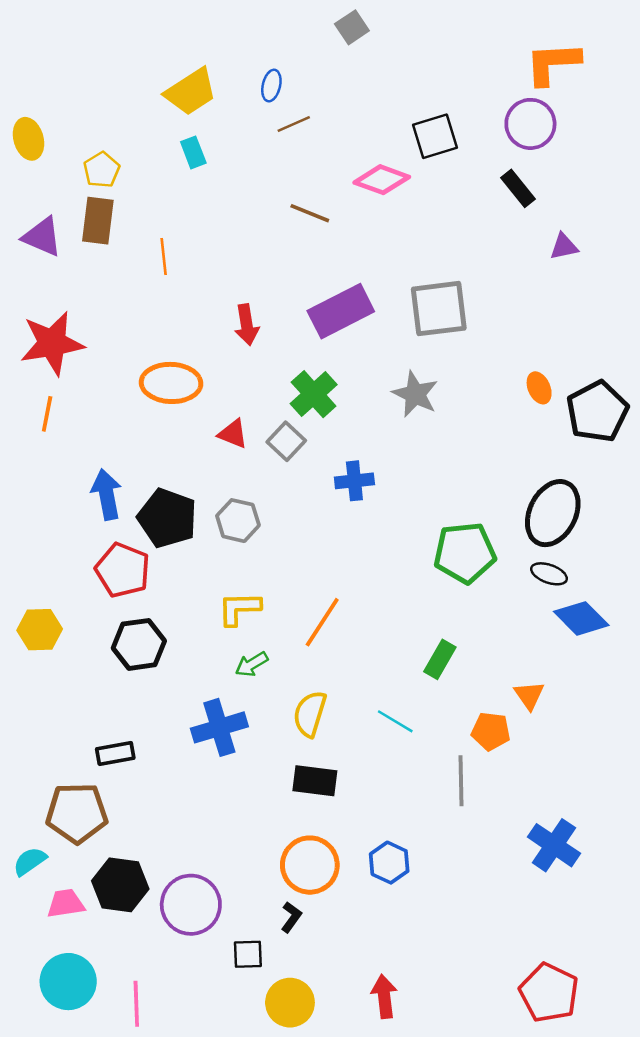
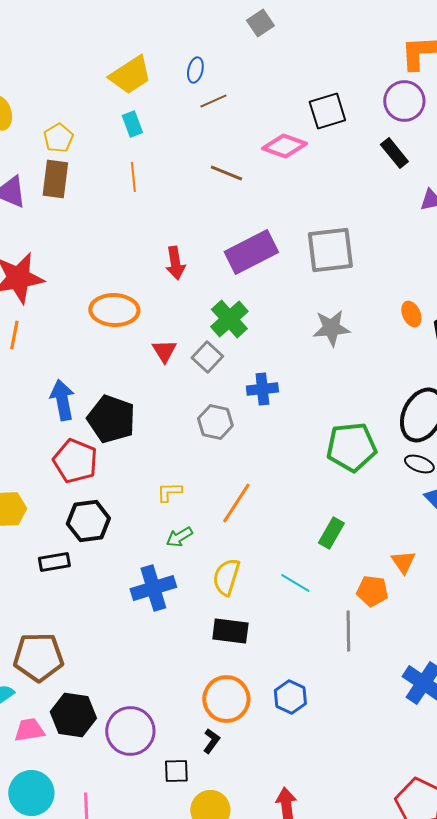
orange line: (164, 257) -> (133, 177), moved
gray star: (415, 394) -> (331, 328), moved, turned -30
red triangle: (233, 434) -> (164, 351), turned 36
gray hexagon: (238, 521) -> (215, 422), moved
yellow L-shape: (239, 609) -> (169, 492), size x0.7
black rectangle: (115, 754) -> (54, 562), moved

